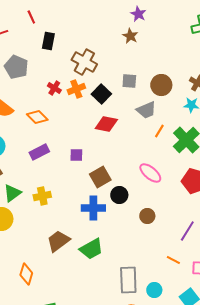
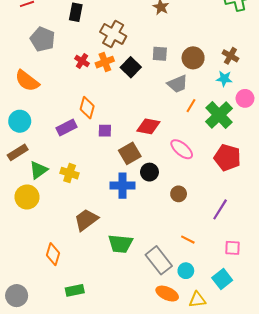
orange diamond: (37, 117) -> (87, 108), moved, turned 60
red diamond: (106, 124) -> (148, 126), moved
yellow cross: (42, 196) -> (70, 173), turned 30
green trapezoid: (91, 249) -> (120, 244), moved, turned 35
orange line: (173, 260) -> (188, 240), moved
gray rectangle: (128, 280) -> (159, 260), turned -36

